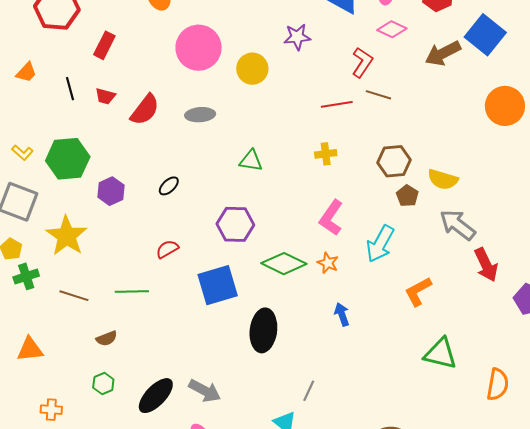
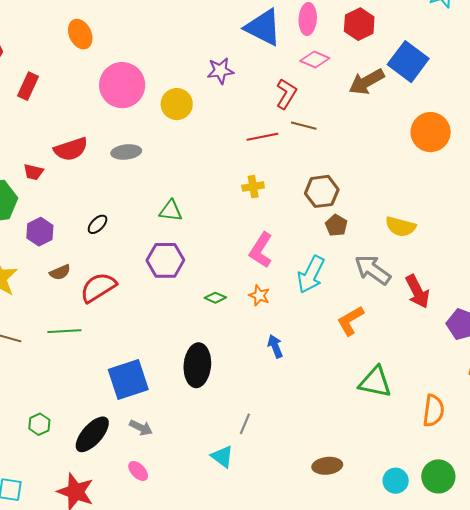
red trapezoid: (105, 96) -> (33, 172), moved
red semicircle: (145, 110) -> (71, 149), turned 36
green triangle: (251, 161) -> (171, 211), moved
yellow semicircle: (443, 179) -> (401, 227), moved
gray arrow: (457, 225) -> (373, 270), moved
red semicircle: (167, 249) -> (98, 287), size x1.6
green diamond: (284, 264) -> (215, 298), size x0.5
blue square: (218, 285) -> (128, 379), moved
brown semicircle: (107, 338) -> (60, 272), moved
gray arrow: (205, 391) -> (141, 428), size x0.7

